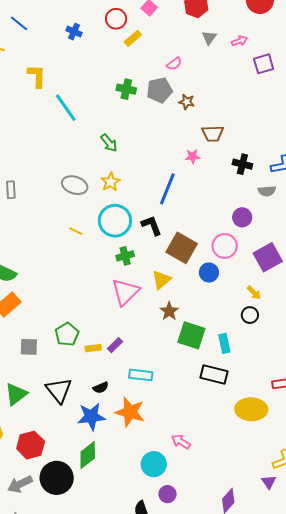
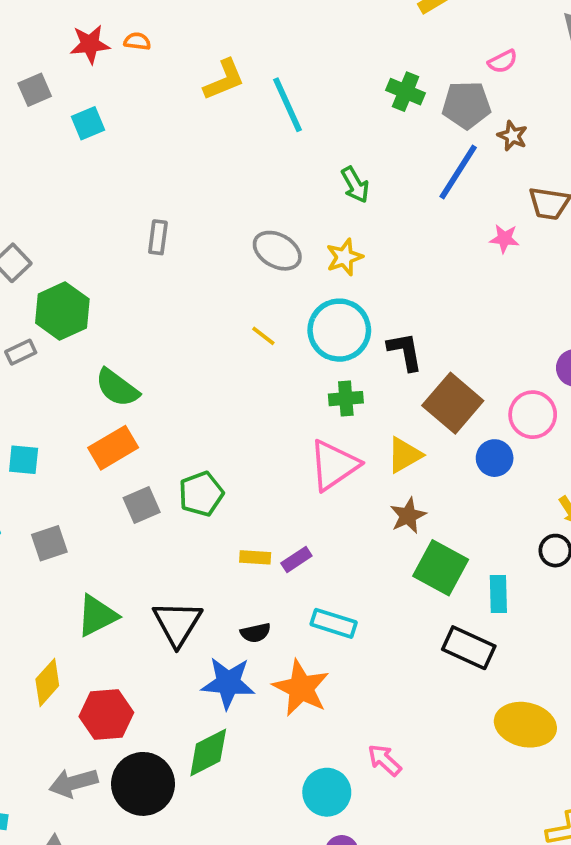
yellow L-shape: (37, 76) -> (224, 80), moved, turned 55
blue line: (167, 189) -> (458, 172), moved
green pentagon: (67, 334) -> (201, 494), moved
gray square: (29, 347) -> (142, 505), moved, turned -36

